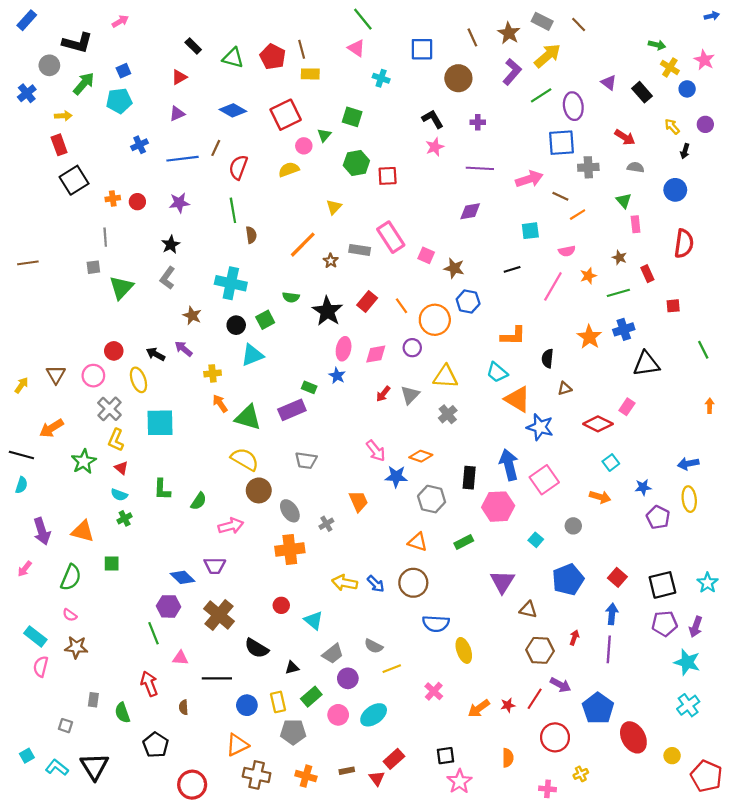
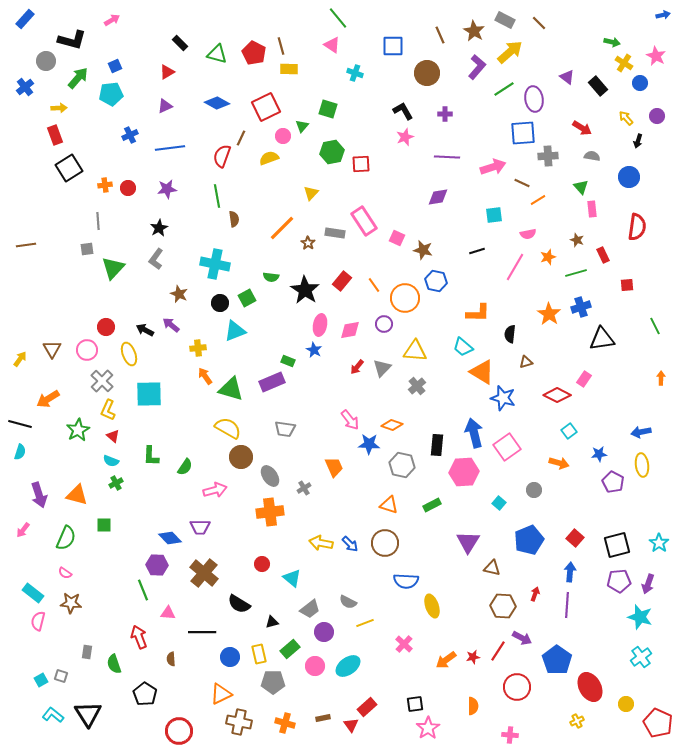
brown line: (216, 148) -> (241, 138), moved
cyan square: (27, 756) -> (41, 680), moved
yellow cross: (581, 774) -> (577, 721), moved

